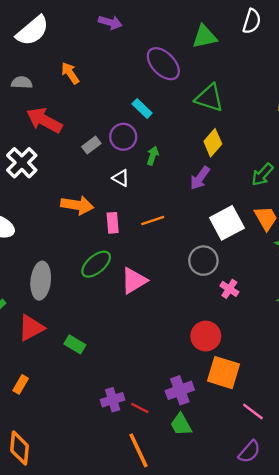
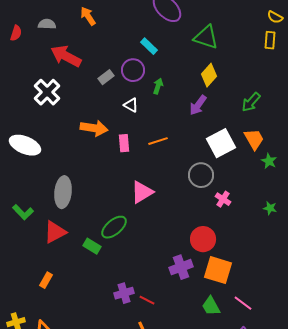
green ellipse: (96, 264) -> (114, 227), moved
purple cross: (180, 390) -> (181, 267), moved
green trapezoid: (181, 424) -> (211, 306), moved

